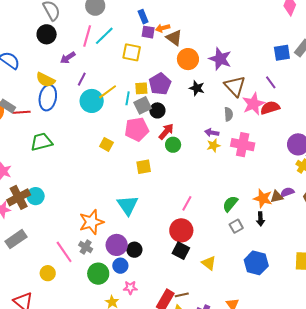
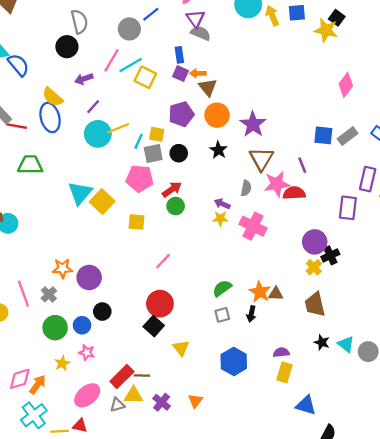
yellow square: (132, 52) -> (145, 77), moved
purple pentagon: (160, 84) -> (181, 114), moved
blue ellipse: (48, 98) -> (50, 117), turned -40
black circle: (157, 110) -> (179, 153), moved
yellow square: (106, 144) -> (102, 202), moved, size x1.5
purple semicircle: (287, 192) -> (281, 352), moved
pink line: (187, 203) -> (163, 261), moved
cyan triangle: (128, 205) -> (80, 193), moved
orange star: (91, 222) -> (62, 268), size x0.7
purple circle: (117, 245) -> (89, 277), moved

